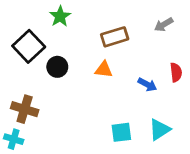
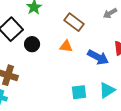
brown rectangle: (115, 37) -> (74, 22), turned 54
blue arrow: (147, 85) -> (98, 57), size x1.5

